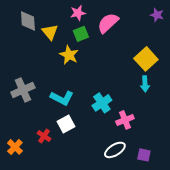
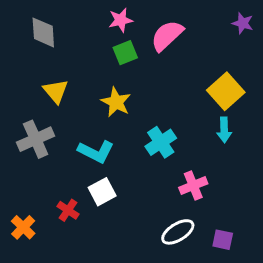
yellow triangle: (50, 32) -> (56, 91), moved
yellow star: (69, 55) -> (116, 102), moved
cyan cross: (102, 103) -> (161, 142), moved

